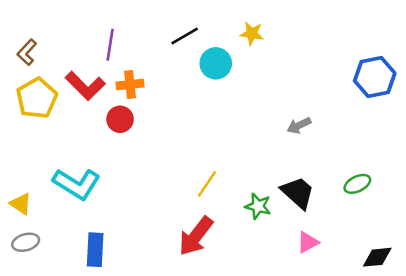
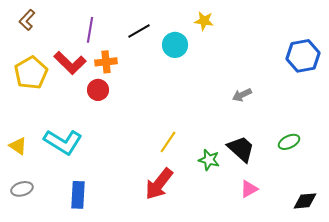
black line: (185, 36) -> (139, 31), moved
brown L-shape: (27, 52) -> (27, 20), moved
yellow triangle: (21, 204) -> (18, 146), moved

